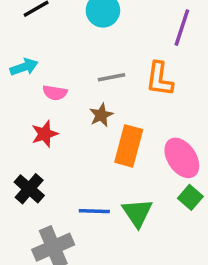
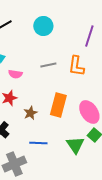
brown star: (101, 115) -> (30, 113), moved
green triangle: (137, 213) -> (75, 145), moved

